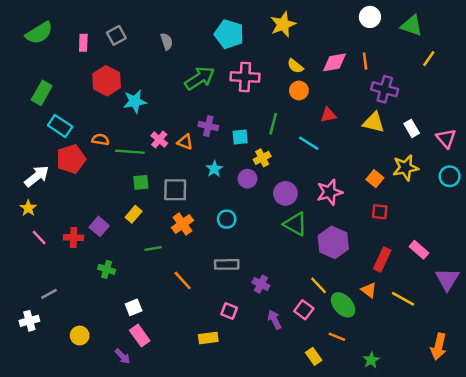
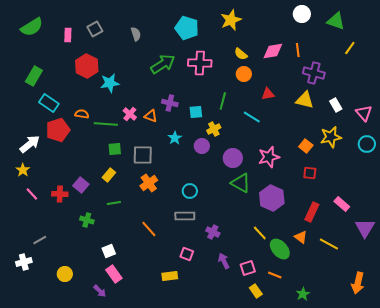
cyan circle: (227, 219) -> (190, 191), moved
green line: (153, 249) -> (114, 203), moved
pink square: (304, 310) -> (248, 268), moved, turned 35

